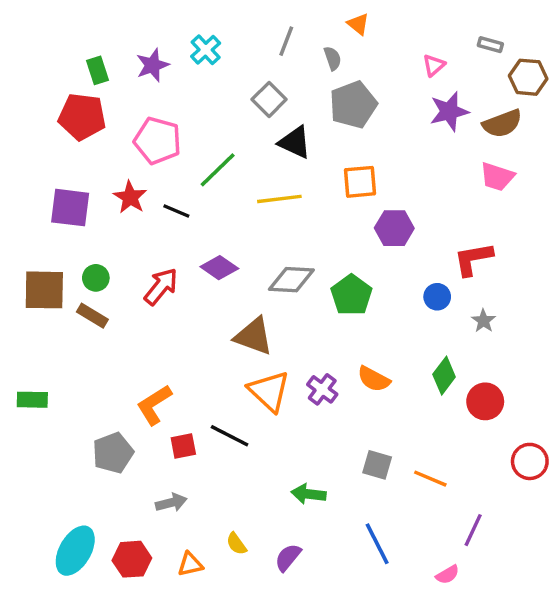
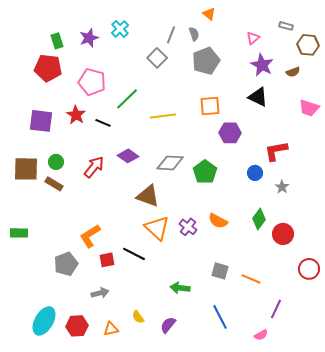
gray line: (286, 41) -> (171, 35), moved
purple star: (449, 111) -> (262, 65), turned -30
brown semicircle: (502, 124) -> (293, 72), size x0.6
black triangle: (295, 142) -> (258, 97), moved
pink trapezoid: (497, 177) -> (309, 108), moved

